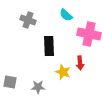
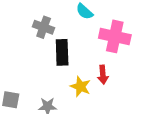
gray cross: (28, 20) -> (44, 27), moved

